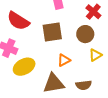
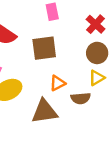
brown circle: (85, 34) -> (97, 53), moved
brown semicircle: (84, 85) -> (81, 98), moved

